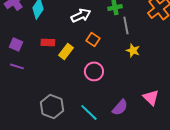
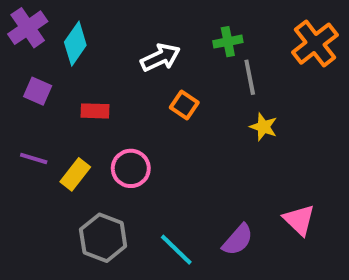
purple square: (16, 44) -> (38, 91), moved
yellow rectangle: (66, 51) -> (75, 174), moved
pink circle: (94, 71) -> (131, 168), moved

